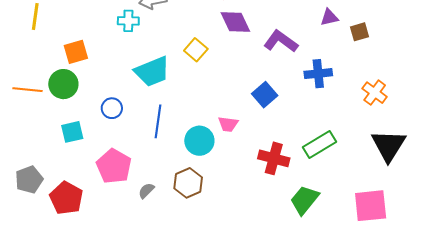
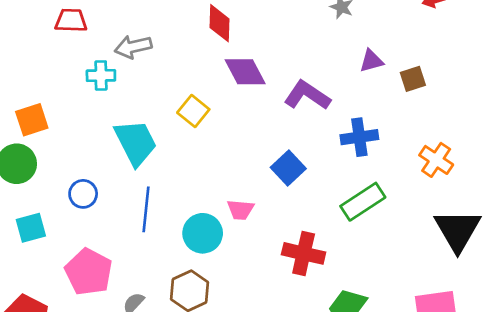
cyan trapezoid: (152, 71) -> (136, 142), turned -93
green rectangle: (320, 145) -> (363, 202), moved

